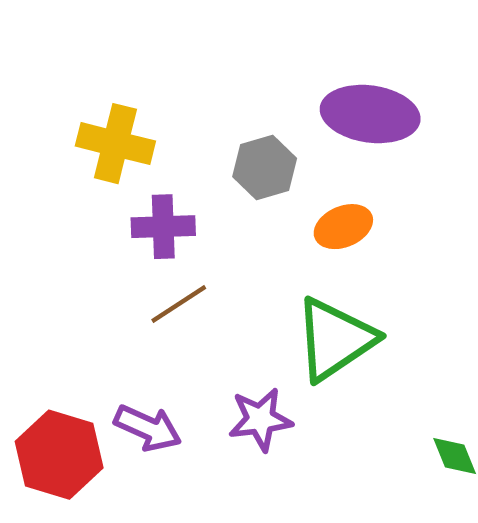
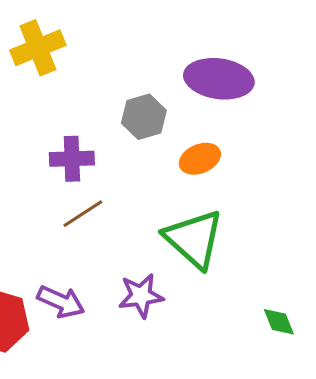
yellow cross: (115, 144) -> (38, 48), moved, turned -36
green triangle: (335, 339) -> (194, 239), turned -44

